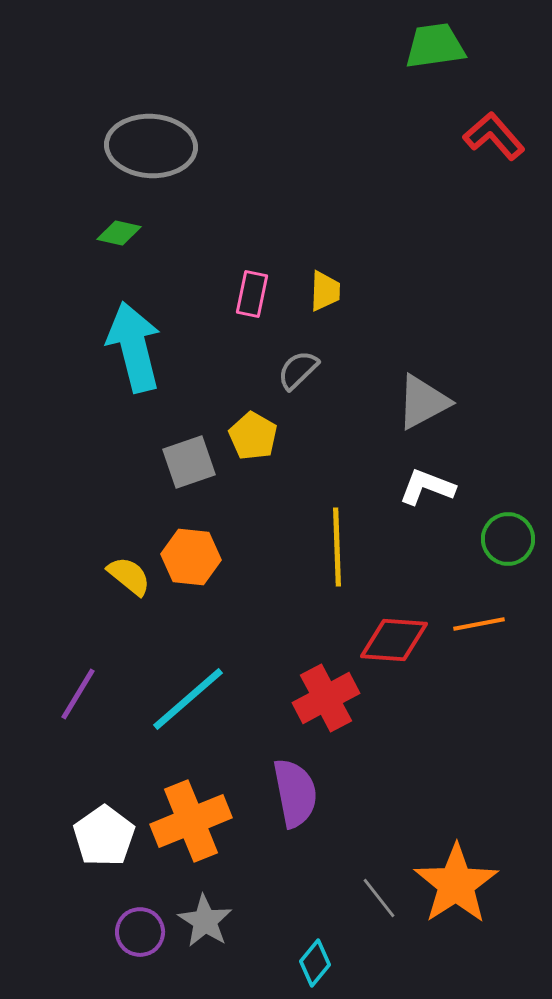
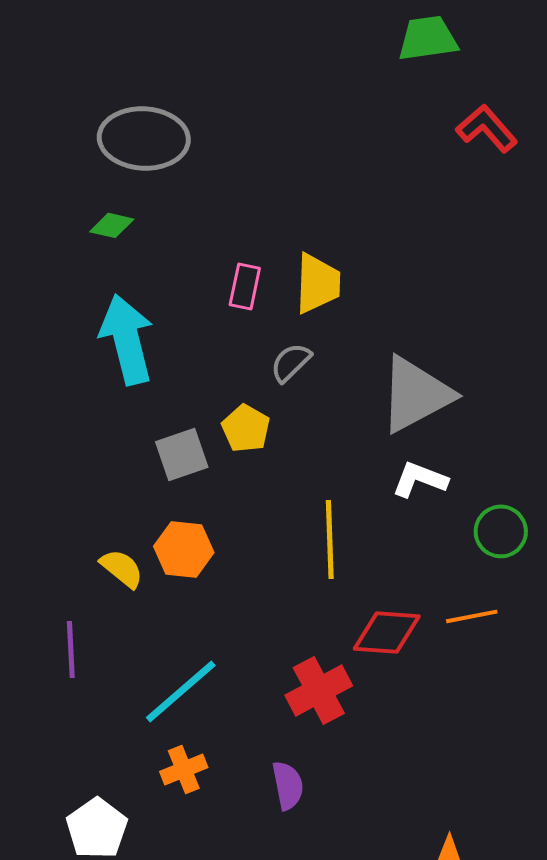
yellow trapezoid: (325, 291) -> (318, 283), size x1.5
gray triangle: (423, 402) -> (416, 394), size x1.4
purple line: (78, 694) -> (71, 649), moved, turned -34
purple semicircle: (295, 793) -> (288, 785), size x0.7
orange cross: (191, 821) -> (184, 769), moved, size x0.6

